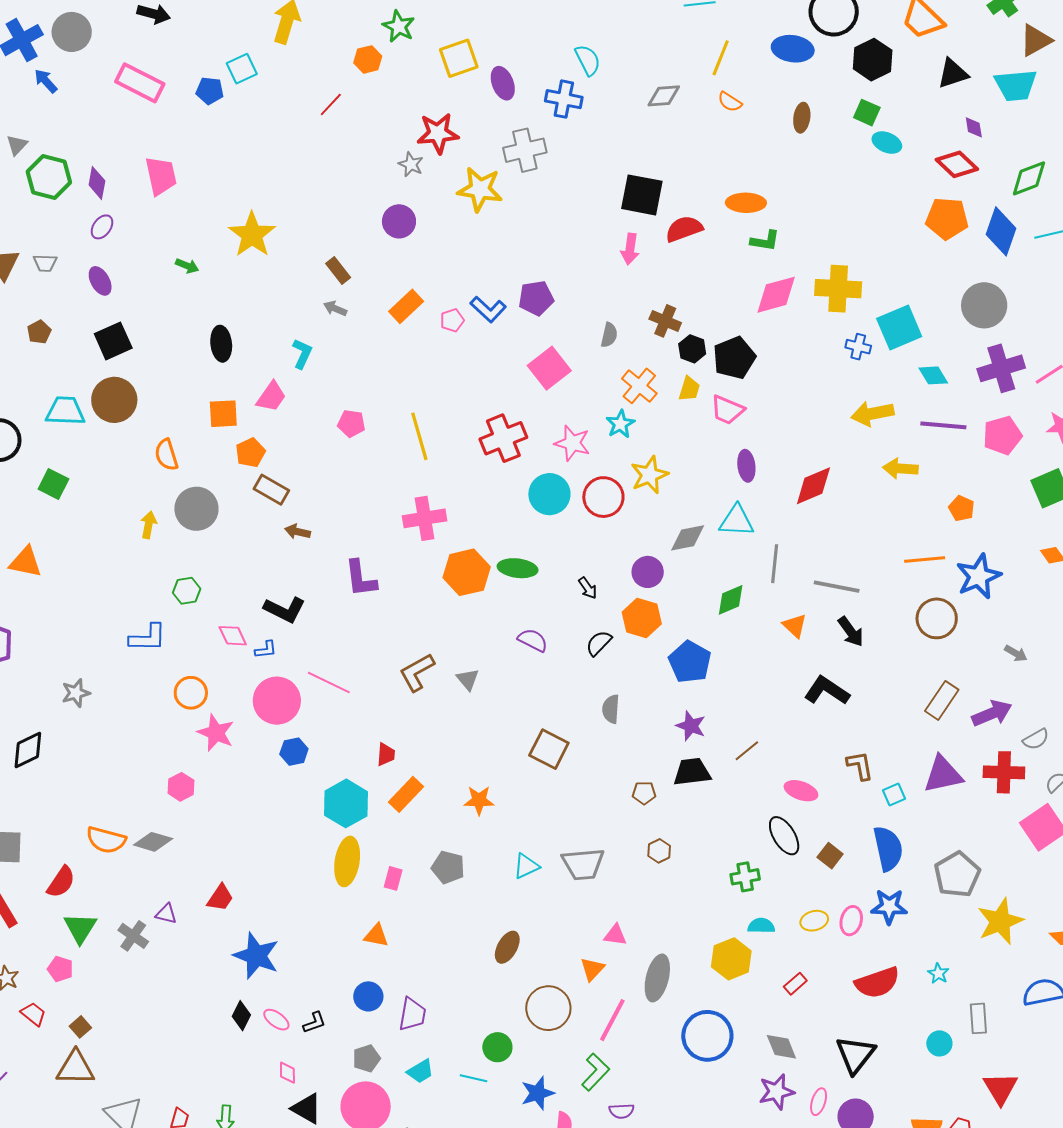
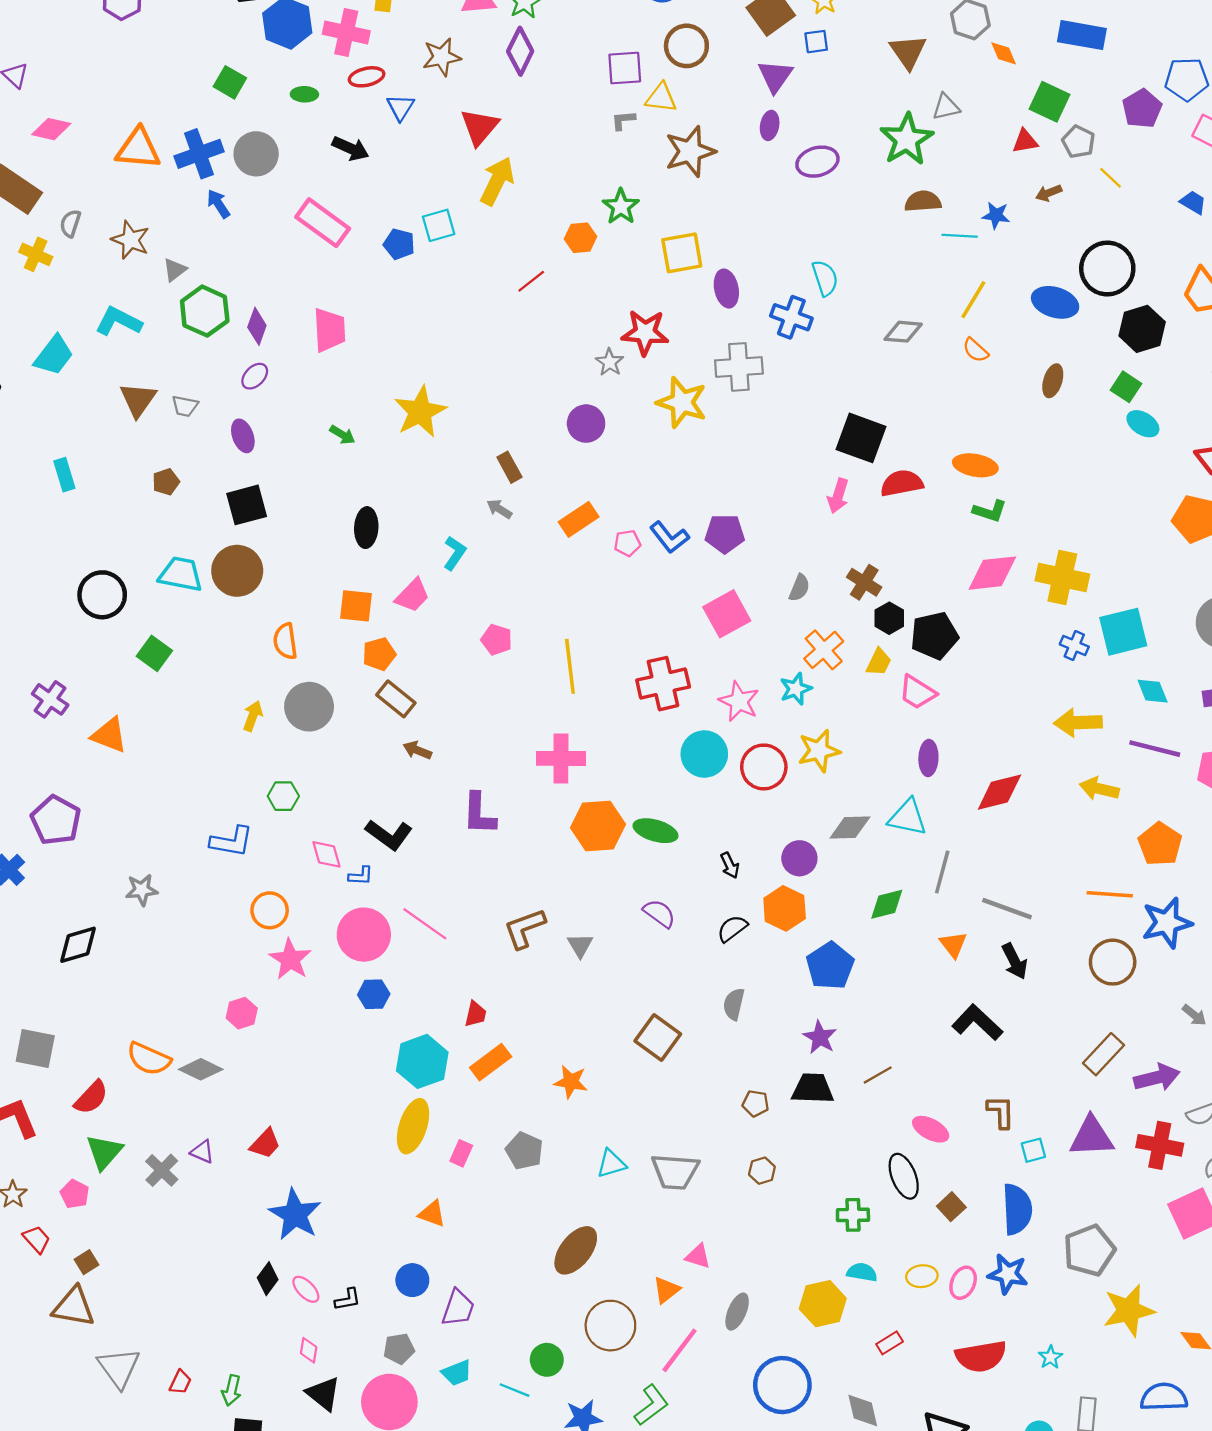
orange pentagon: (961, 508) -> (1160, 844), size x1.5
brown ellipse: (507, 947) -> (576, 1250), size x1.4
gray ellipse: (657, 978) -> (737, 1312), size x0.7

